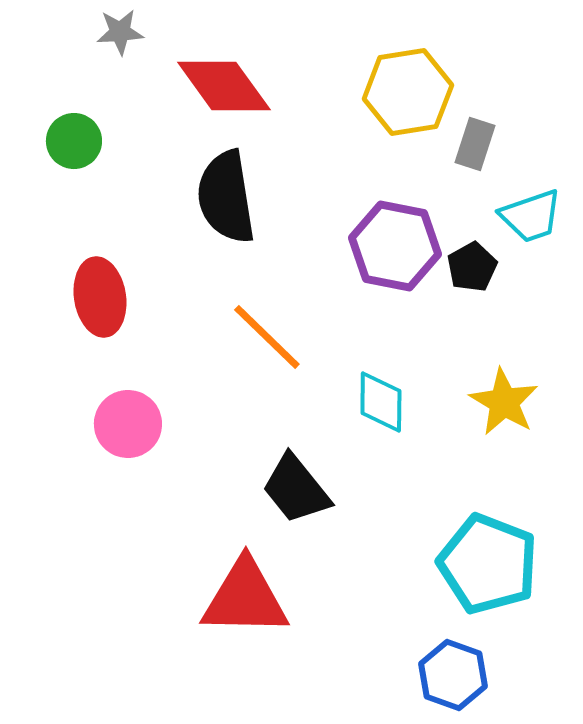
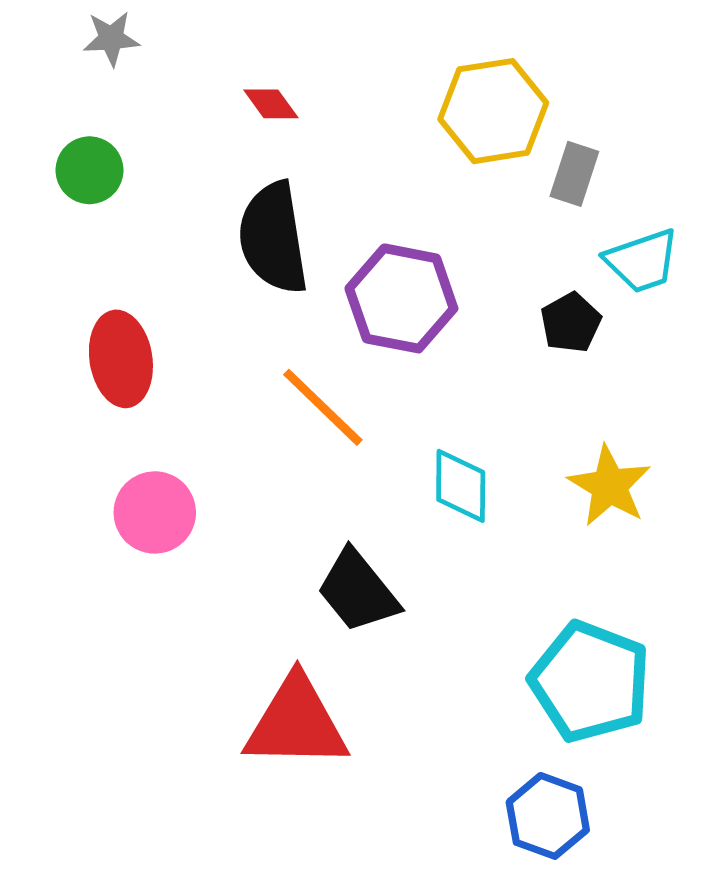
gray star: (120, 32) -> (111, 38), moved
red diamond: (224, 86) -> (271, 104), size x0.5
purple hexagon: (395, 246) -> (401, 298), moved

